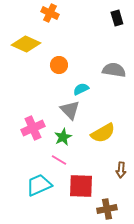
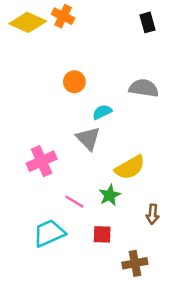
yellow diamond: (26, 44) -> (28, 22), moved
green star: (63, 137) -> (110, 195), moved
red square: (81, 186) -> (102, 234), size x0.6

